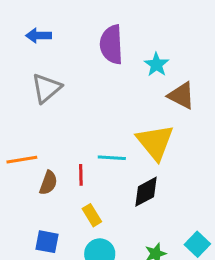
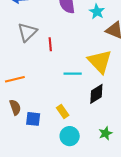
red line: (81, 175) -> (50, 44), moved
brown semicircle: (48, 183) -> (15, 107), moved, turned -35
blue square: (47, 242) -> (33, 119), moved

